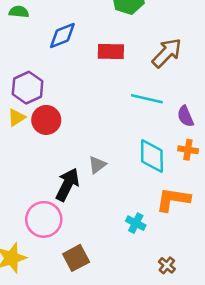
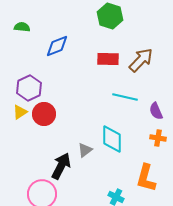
red rectangle: (111, 52) -> (108, 59), moved
cyan diamond: (152, 156) -> (112, 139), moved
orange L-shape: (173, 200) -> (146, 178), turned -84

